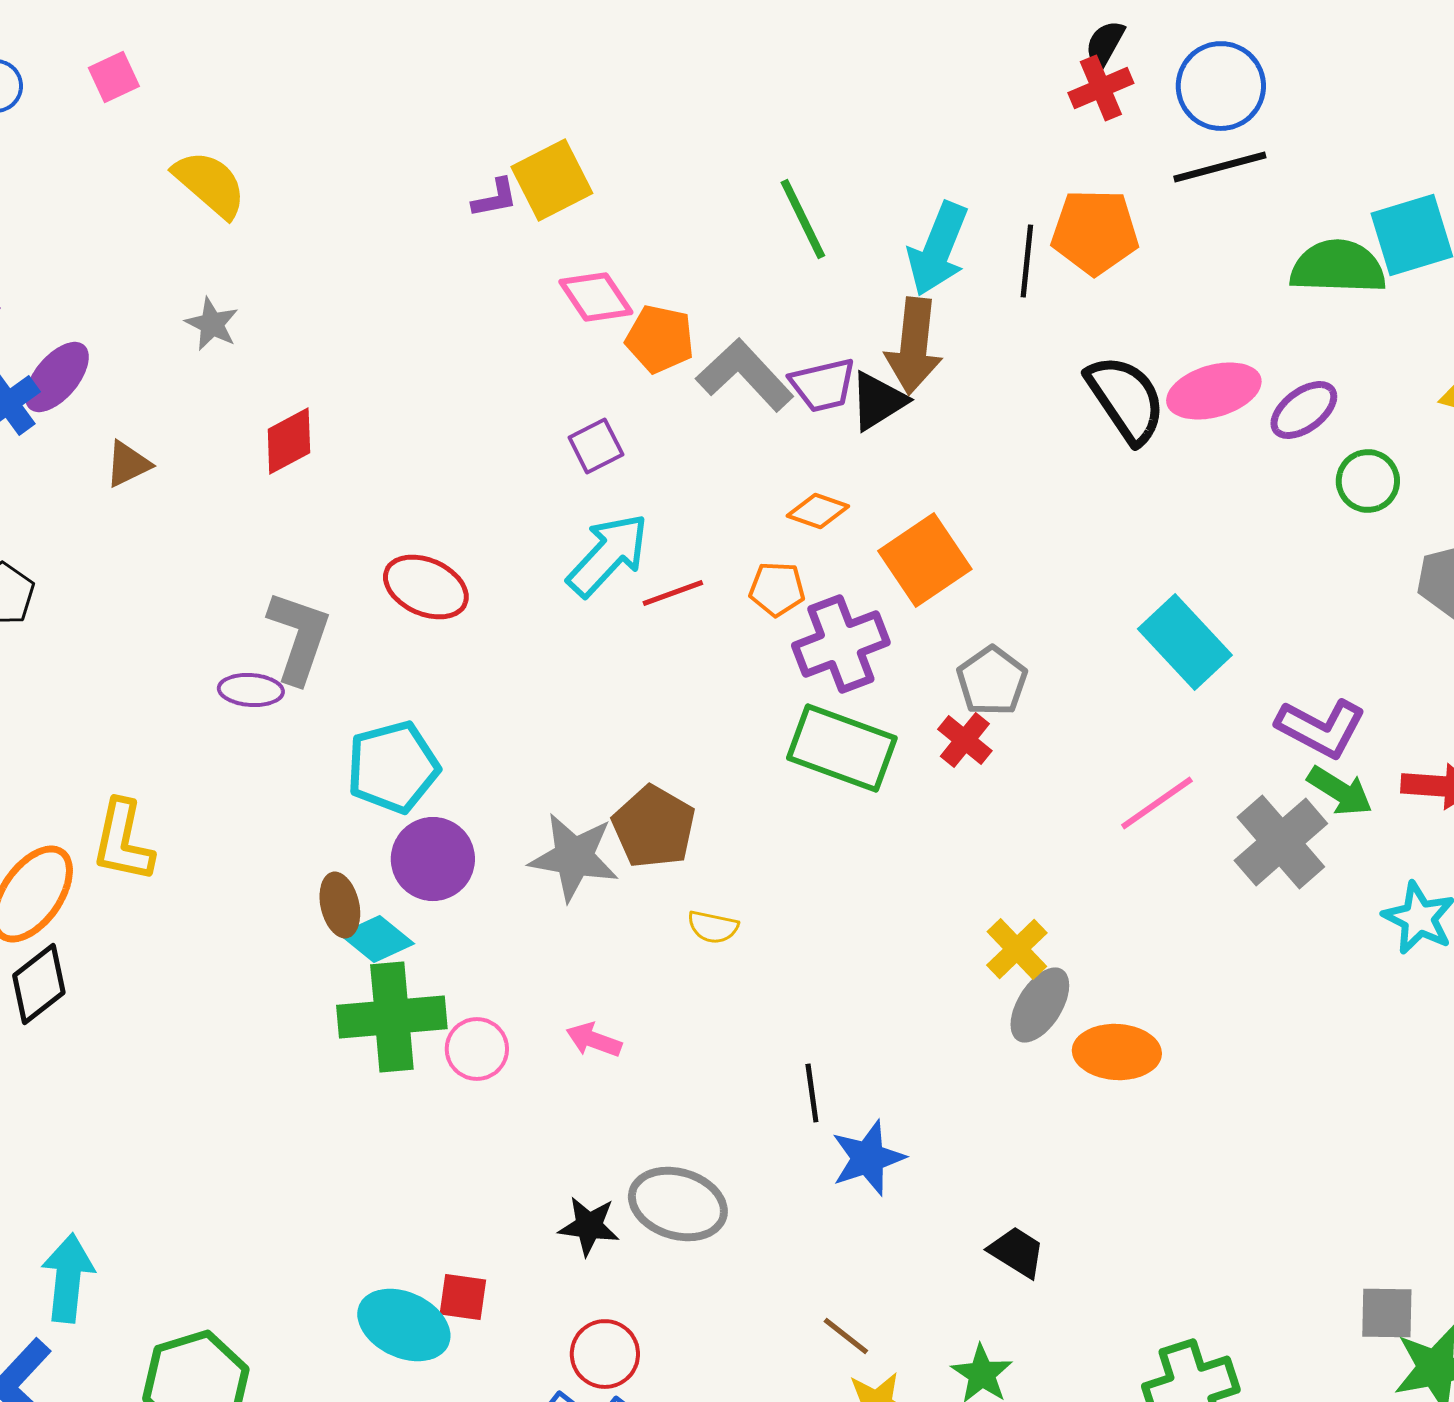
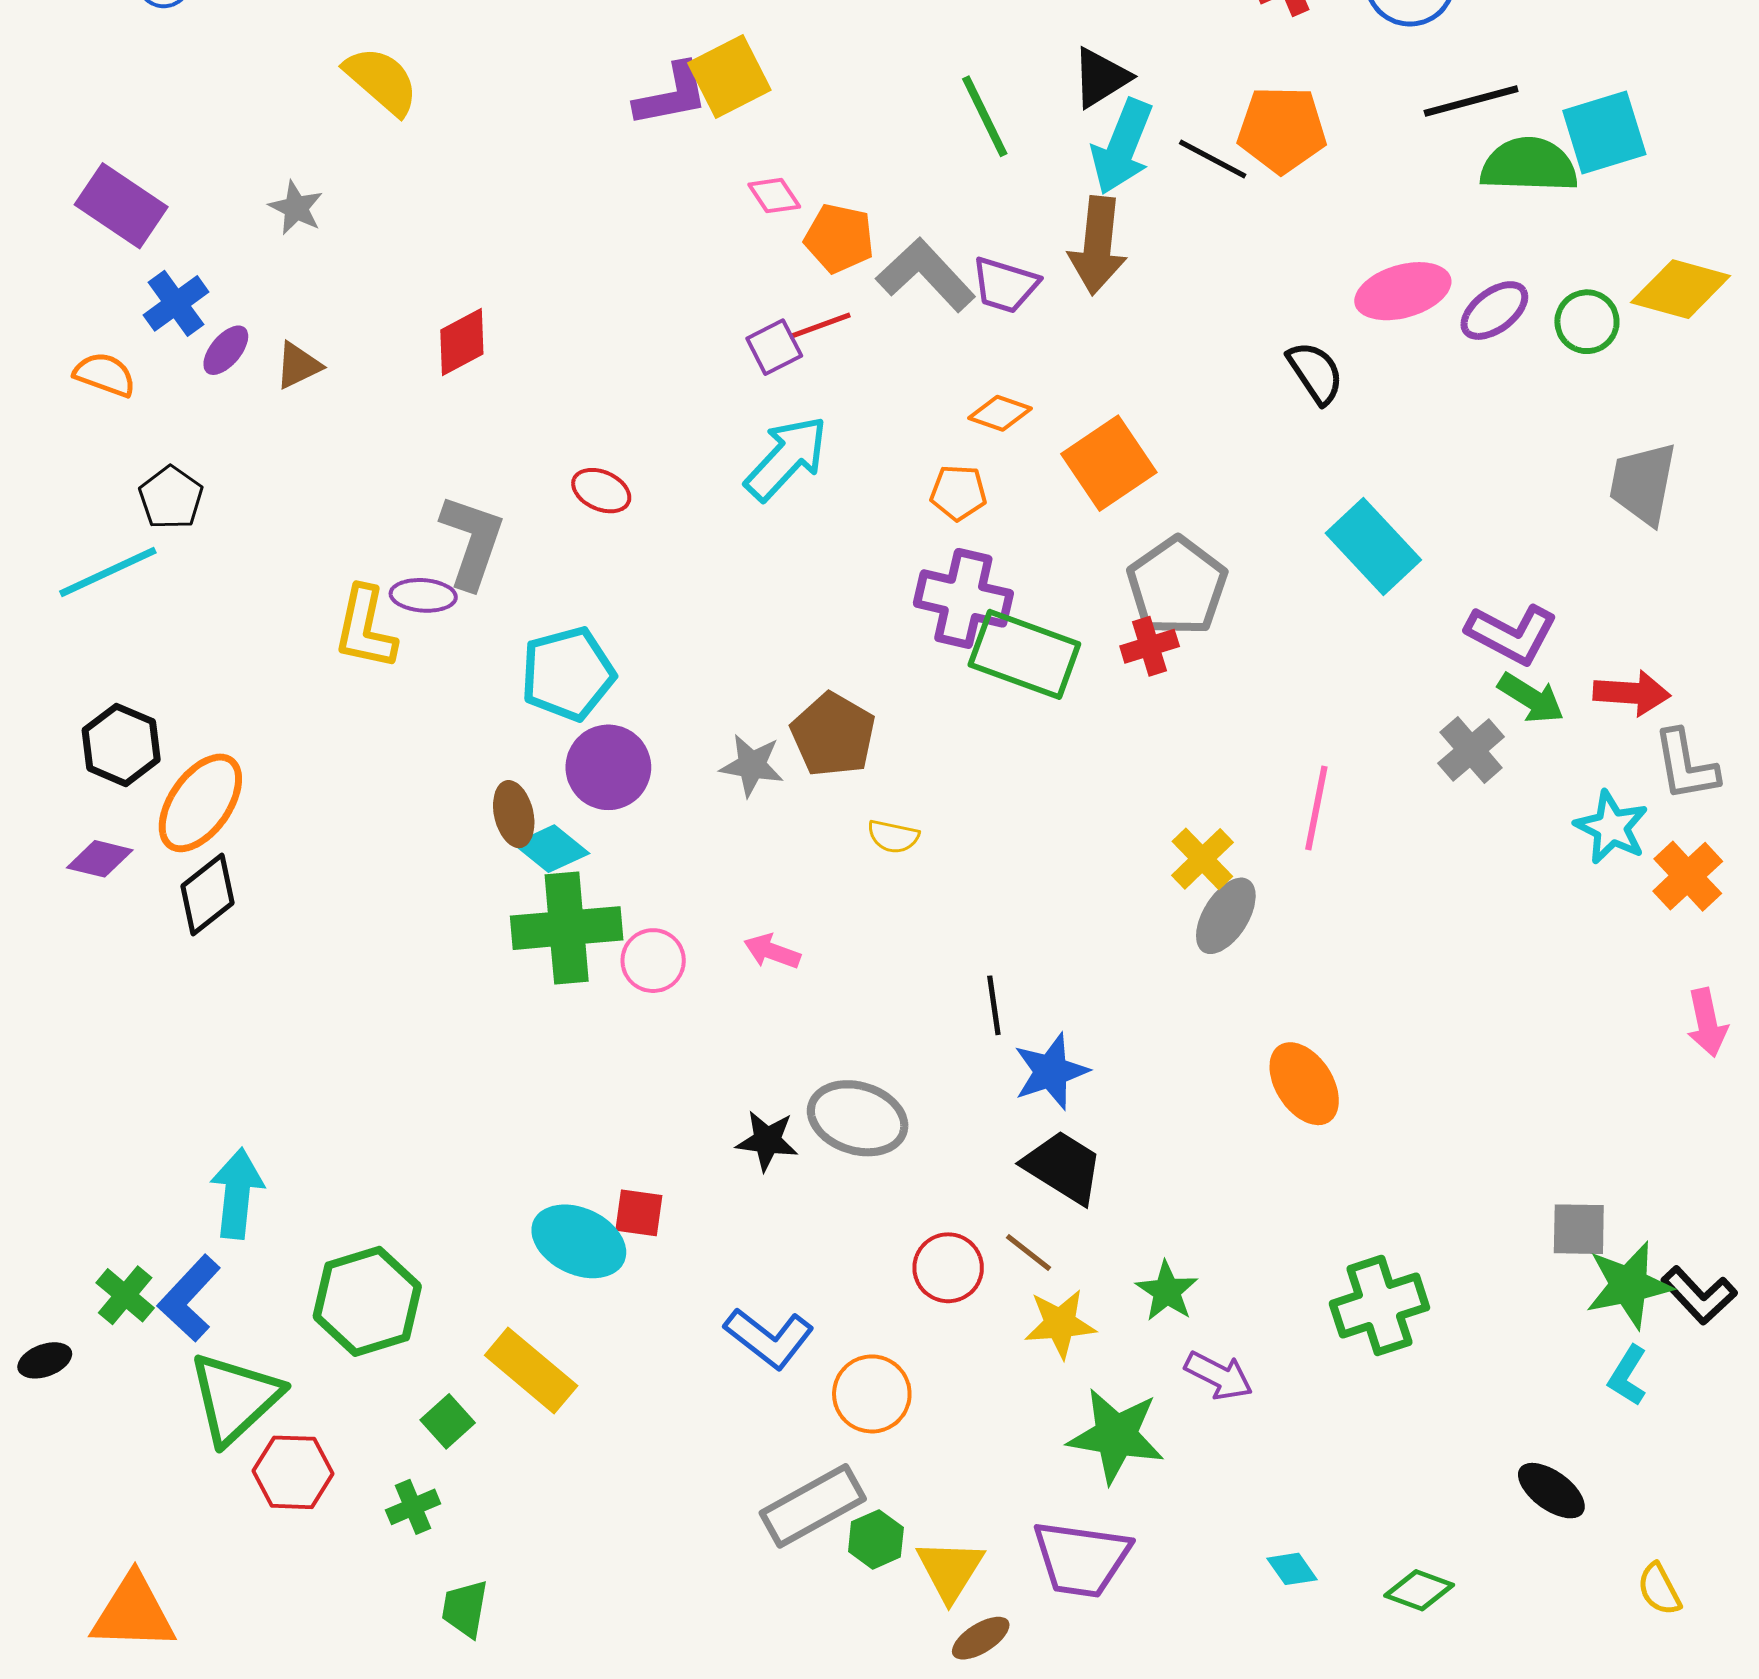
black line: (1220, 167) -> (1471, 101), moved
purple L-shape: (495, 198) -> (671, 95), size x1.6
black line: (1027, 261) -> (1213, 159), turned -68
pink diamond: (596, 297) -> (774, 196), size x0.7
gray star: (212, 324) -> (296, 208), moved
purple ellipse: (57, 377) -> (226, 350), moved, size x0.7
purple trapezoid: (823, 385) -> (1005, 285), turned 30
black semicircle: (1126, 399) -> (1315, 373), moved, size x0.7
black triangle: (878, 401) -> (1101, 78), moved
green circle: (1368, 481) -> (1587, 322), moved
red ellipse: (426, 587) -> (601, 491), size x0.7
red line: (673, 593) -> (820, 326), moved
purple cross: (841, 644) -> (963, 598), moved, turned 34
gray pentagon: (992, 681) -> (1177, 586), size x1.4
red cross: (965, 740) -> (1150, 646), turned 34
pink line: (1157, 803) -> (1316, 808), moved, turned -44
yellow L-shape: (123, 841) -> (365, 628), moved
gray cross: (1281, 842) -> (1471, 750), size x0.7
gray star: (574, 857) -> (752, 765), size x0.7
orange ellipse: (1117, 1052) -> (1304, 1084), moved, turned 54
black trapezoid: (1017, 1252) -> (1063, 1167), moved, size x1.4
red circle: (605, 1354) -> (948, 1268), moved

